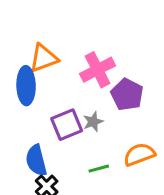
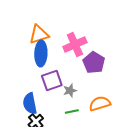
blue ellipse: (26, 86) -> (41, 53), moved
gray star: (93, 122) -> (70, 91), moved

